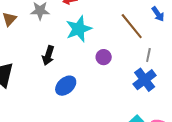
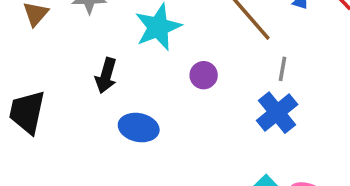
blue ellipse: (66, 86) -> (139, 128), turned 55

